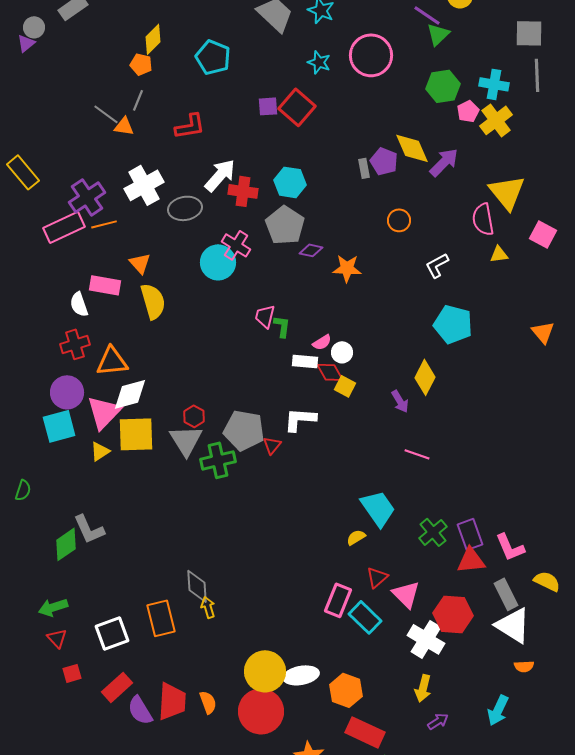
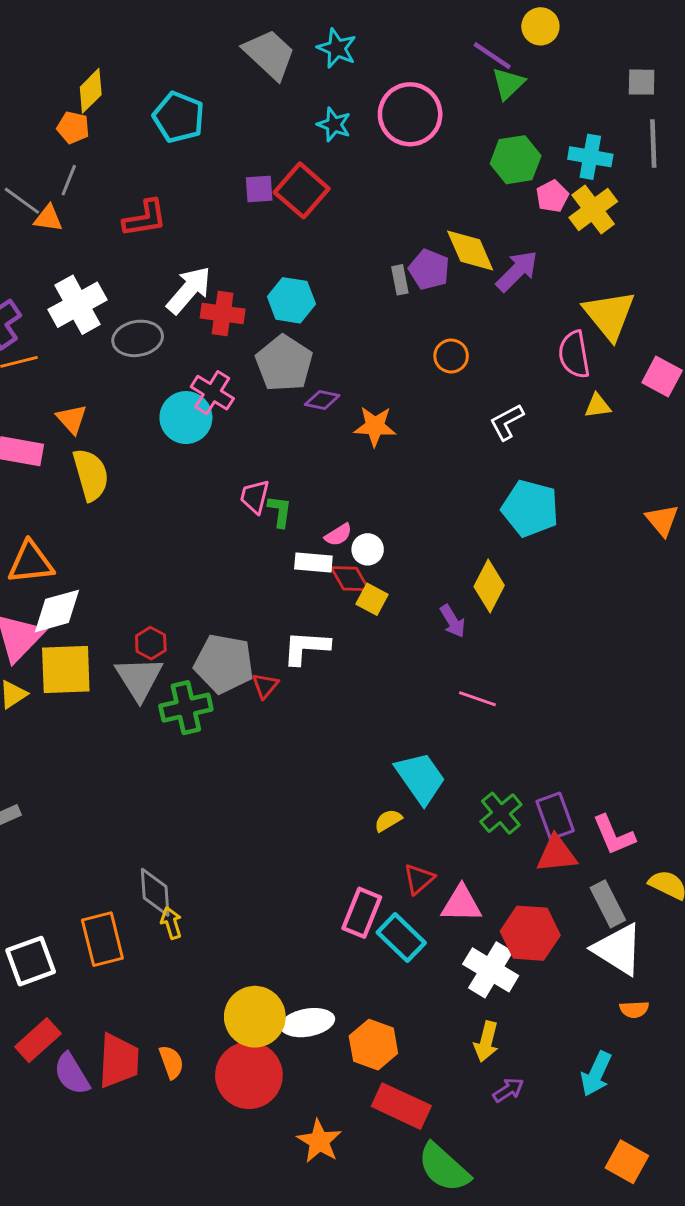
gray square: (529, 33) -> (642, 82), size x0.7
pink triangle: (406, 594) -> (461, 904), turned -44

